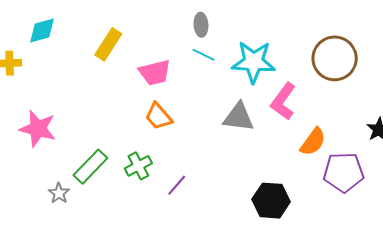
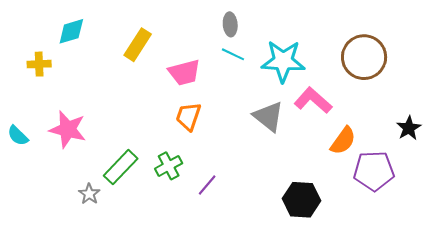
pink L-shape: (283, 101) -> (313, 100), turned 96
orange trapezoid: (159, 116) -> (188, 116), turned 60
gray triangle: (239, 117) -> (268, 116), turned 32

